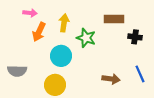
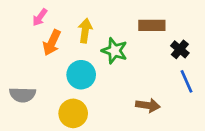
pink arrow: (30, 13) -> (40, 17), turned 120
black cross: (135, 37) -> (180, 49), turned 32
blue line: (140, 74) -> (187, 81), moved

